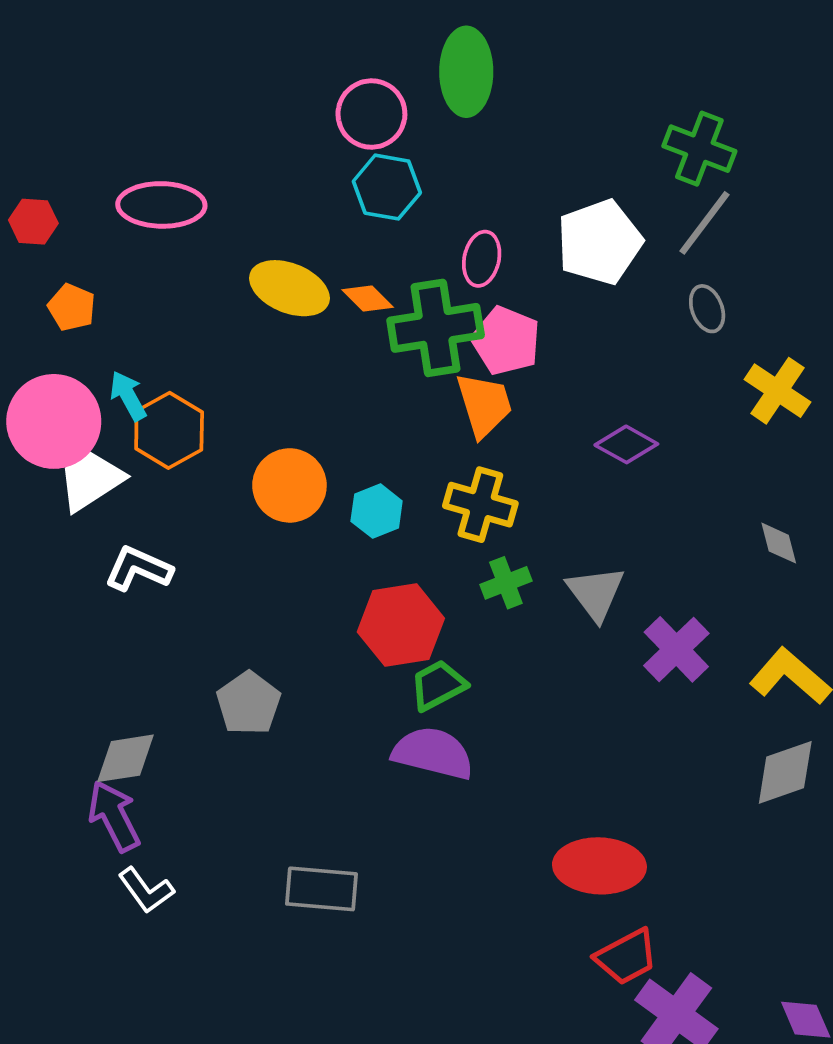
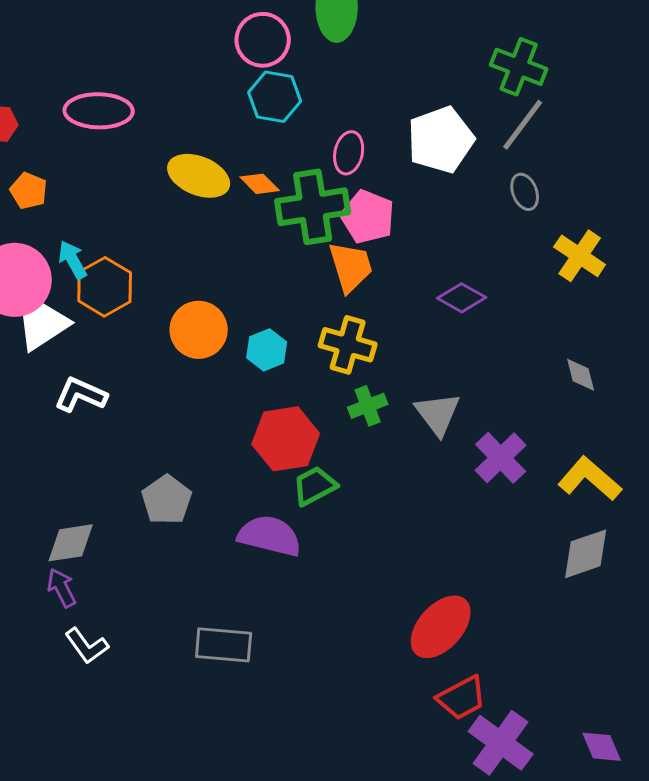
purple semicircle: (433, 753) -> (270, 536), moved
purple arrow: (114, 816) -> (62, 588), size x0.7
red ellipse: (599, 866) -> (441, 627), turned -50

